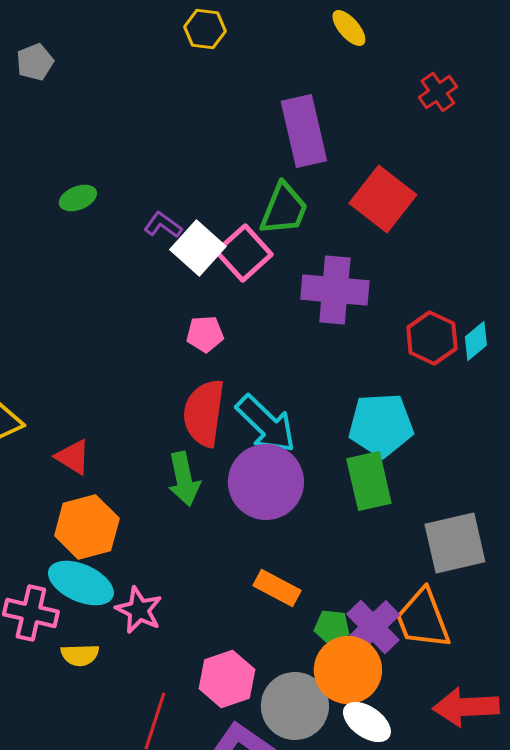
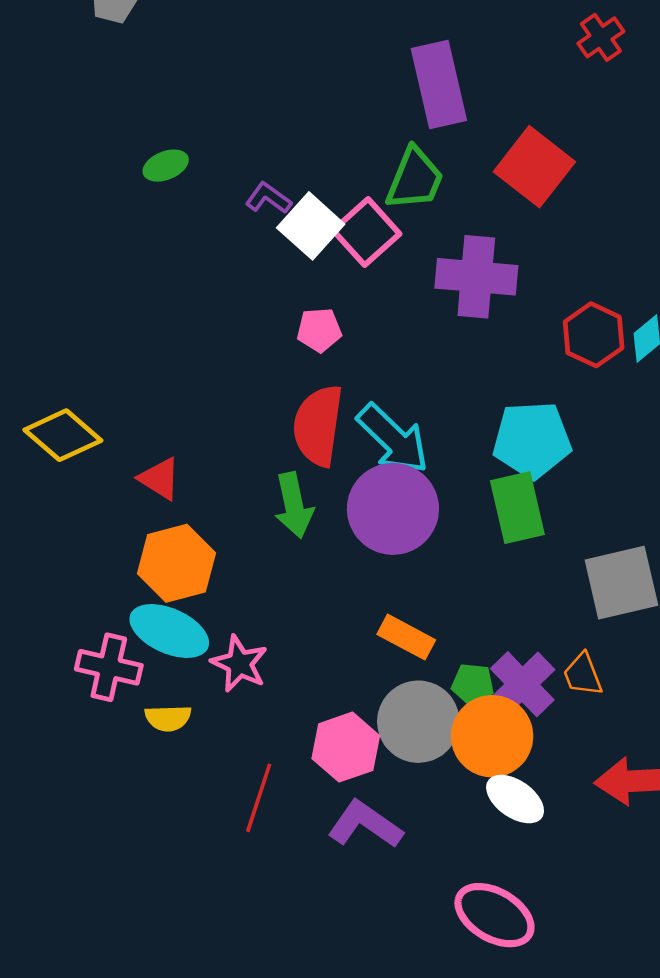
orange trapezoid: (423, 619) -> (583, 675), size x0.6
gray circle: (295, 706) -> (418, 722), moved

